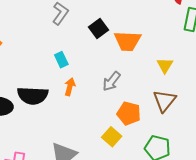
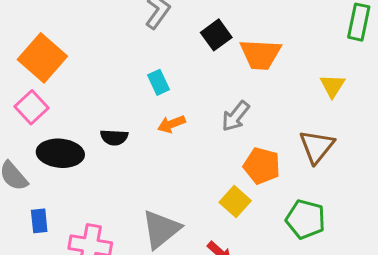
yellow triangle: (165, 65) -> (332, 86), moved
orange arrow: (70, 87) -> (171, 124), turned -126
black semicircle: (33, 96) -> (114, 137), size x0.6

